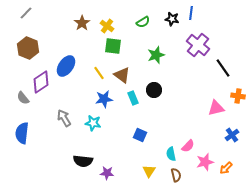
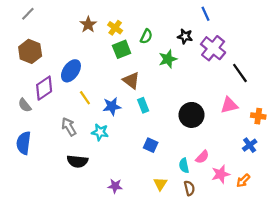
blue line: (191, 13) -> (206, 14), turned -32
black star: (172, 19) -> (185, 36), moved
green semicircle: (143, 22) -> (146, 36), moved, turned -32
green square: (113, 46) -> (122, 49), turned -30
yellow line: (99, 73) -> (85, 98), moved
black circle: (154, 90) -> (192, 115), moved, size x1.5
orange cross: (238, 96) -> (258, 116), moved
pink triangle: (216, 108) -> (229, 105), moved
black semicircle: (83, 161) -> (77, 161), moved

